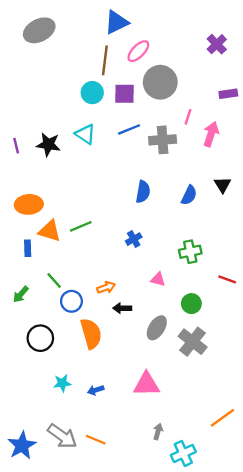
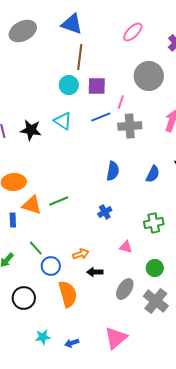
blue triangle: (116, 22) -> (72, 24), moved, turned 45
pink ellipse: (138, 51) -> (133, 32), moved
gray circle: (160, 82) -> (149, 76), moved
pink line: (188, 117) -> (121, 102), moved
pink triangle: (146, 384) -> (116, 338), turned -40

